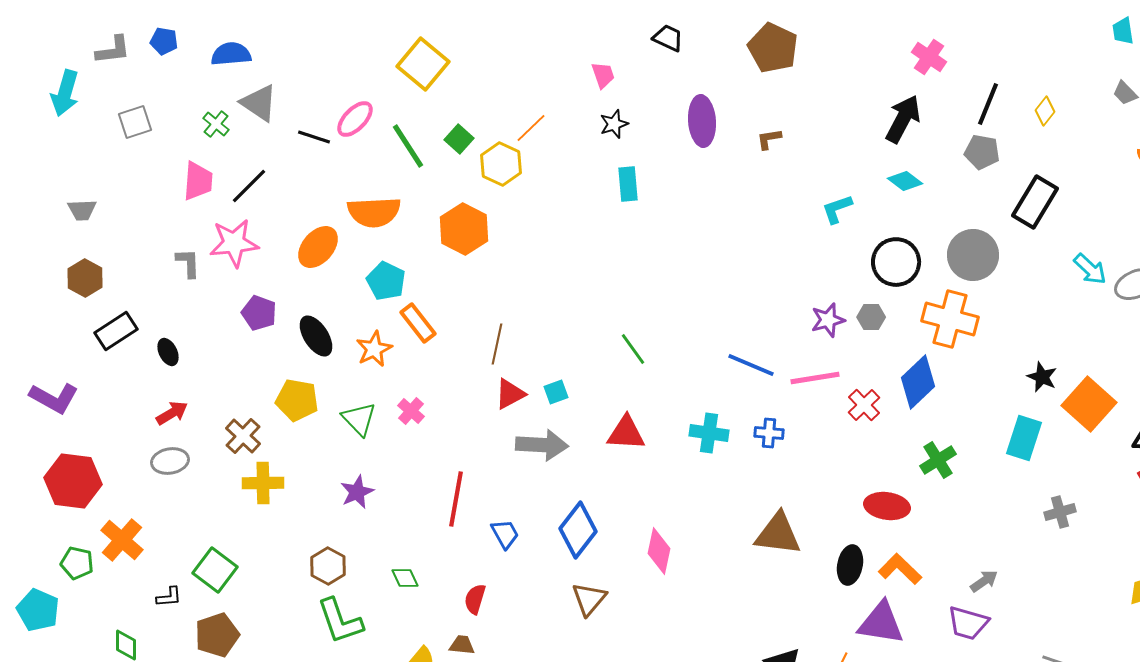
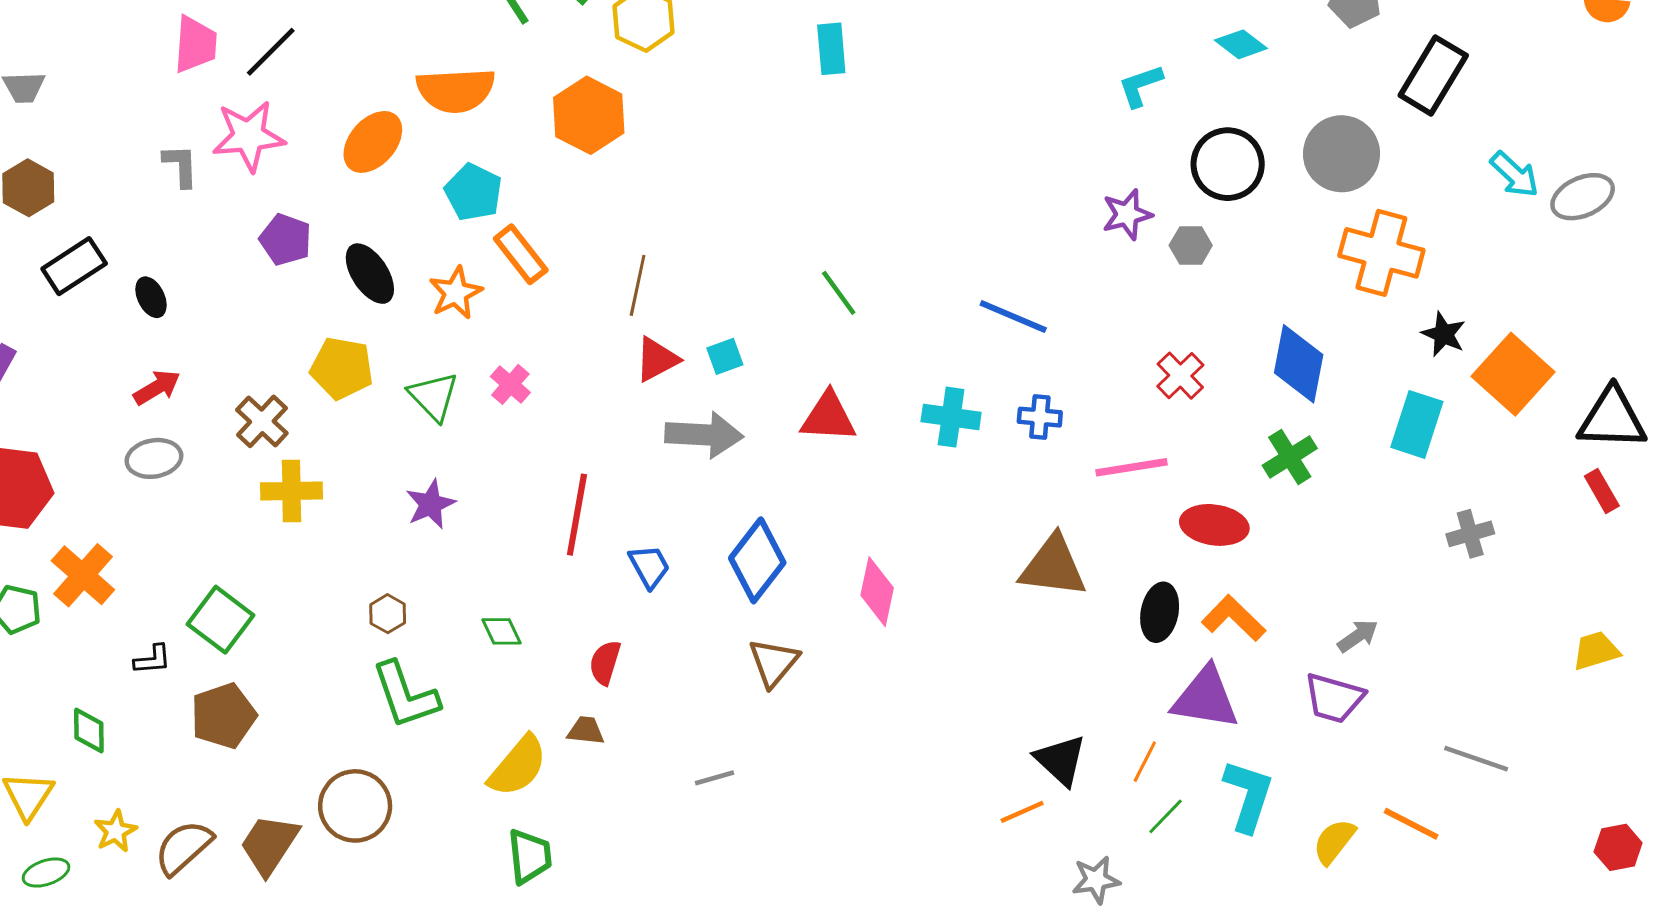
orange cross: (950, 319) -> (1381, 253), moved
purple star: (828, 320) -> (1127, 214), moved
pink line: (815, 378) -> (1132, 467), moved
blue diamond: (918, 382) -> (1299, 364), moved, turned -36
brown hexagon: (328, 566) -> (388, 614), size x0.7

